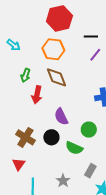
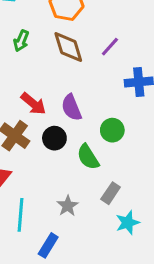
purple line: (95, 55) -> (110, 47), moved
red arrow: (37, 95) -> (33, 104), moved, turned -66
green semicircle: (74, 148) -> (88, 157), turned 30

